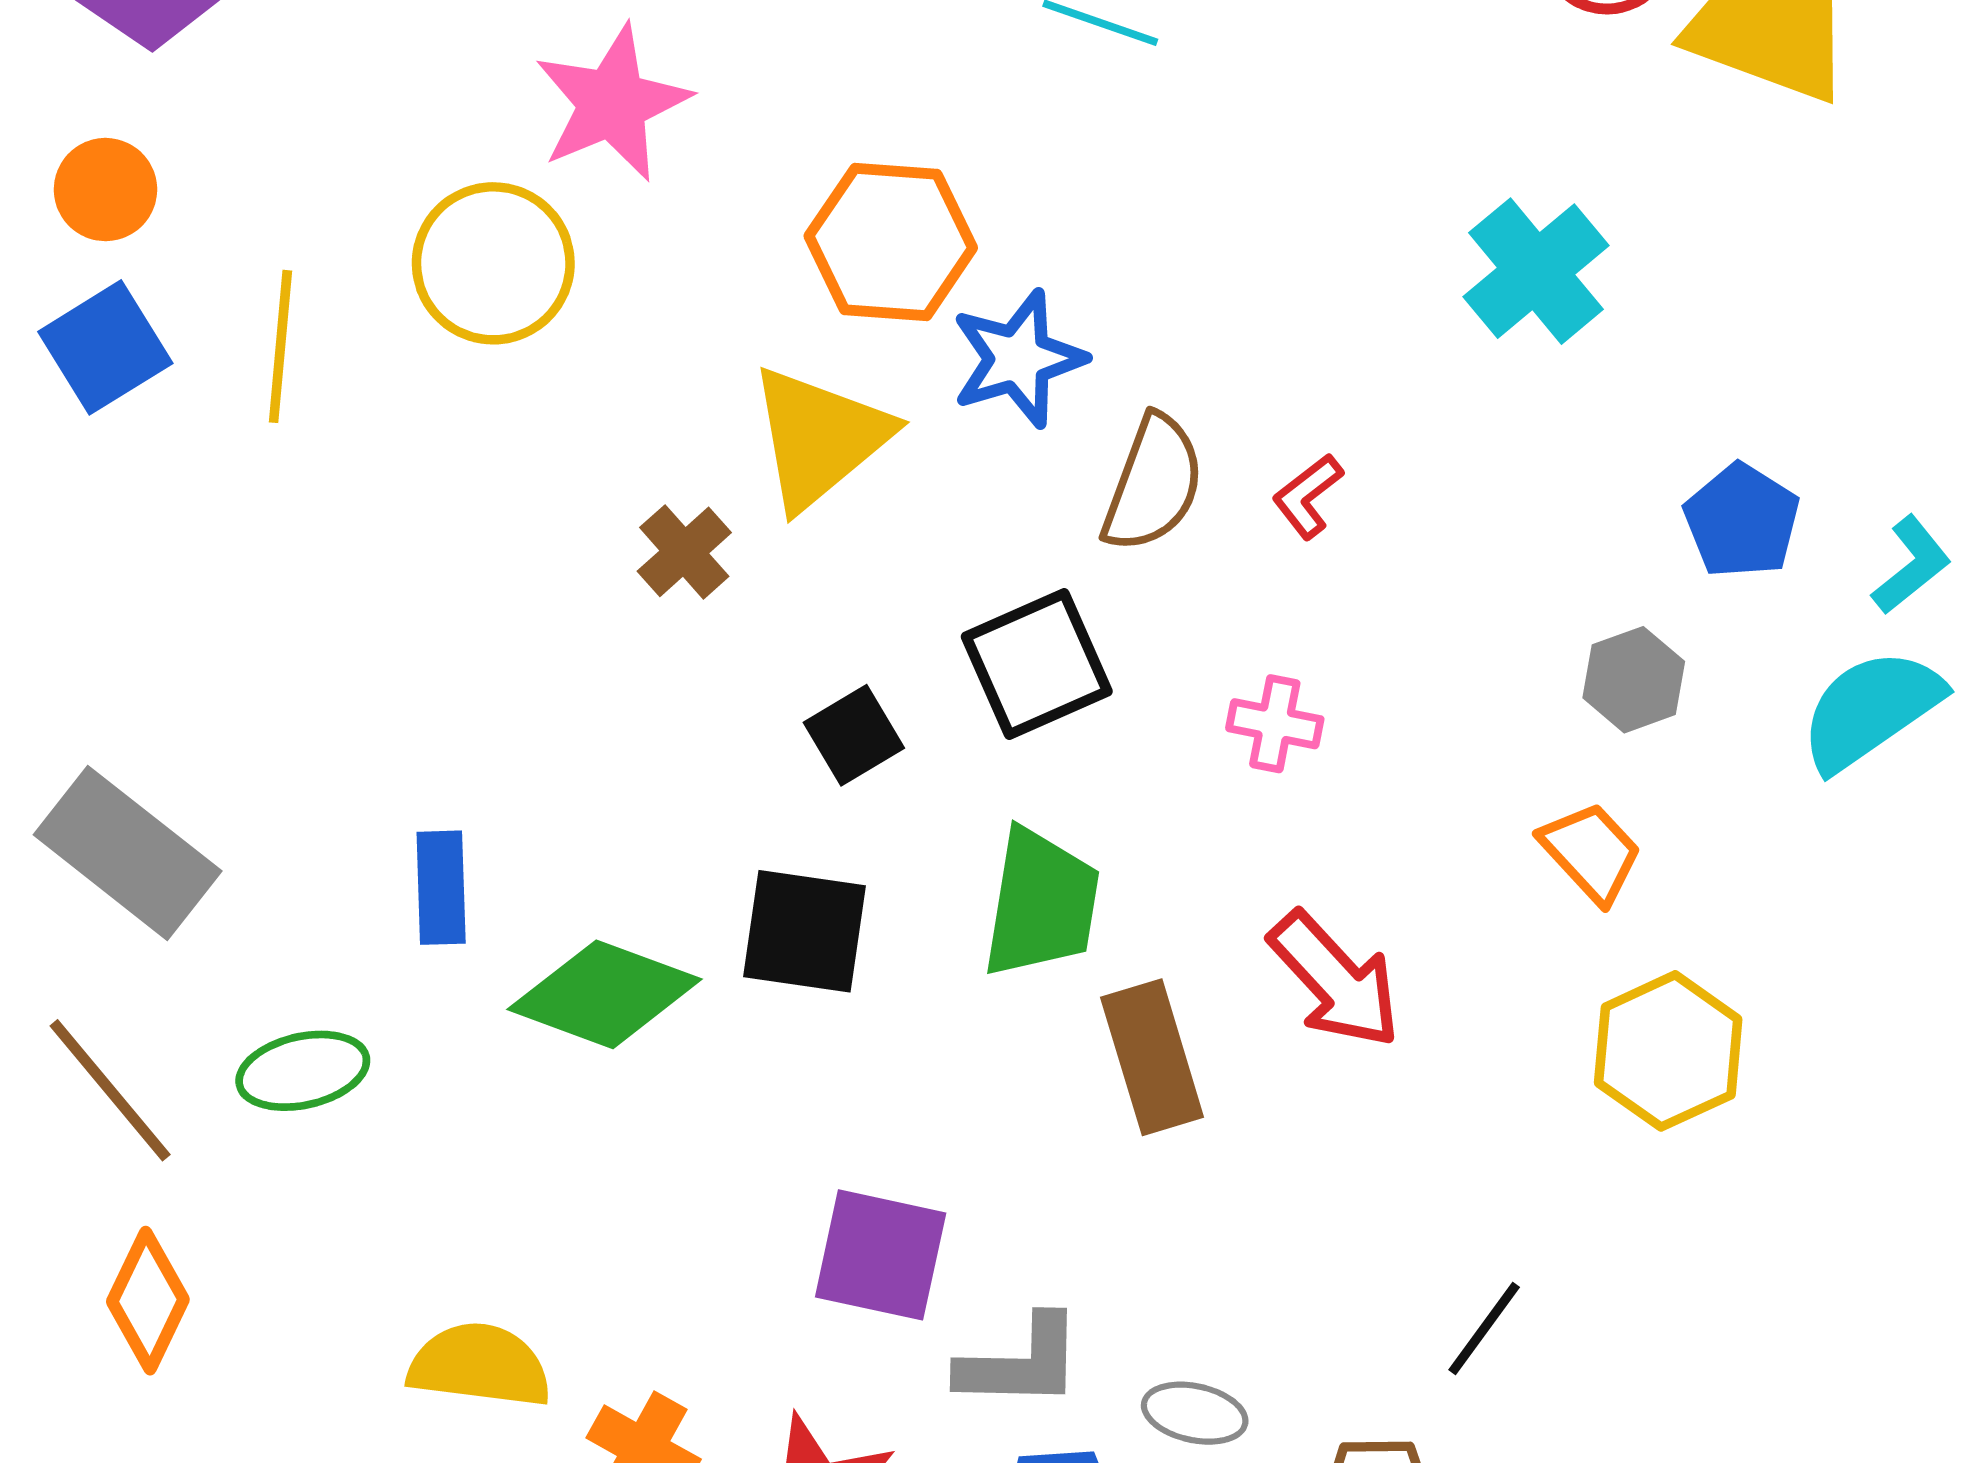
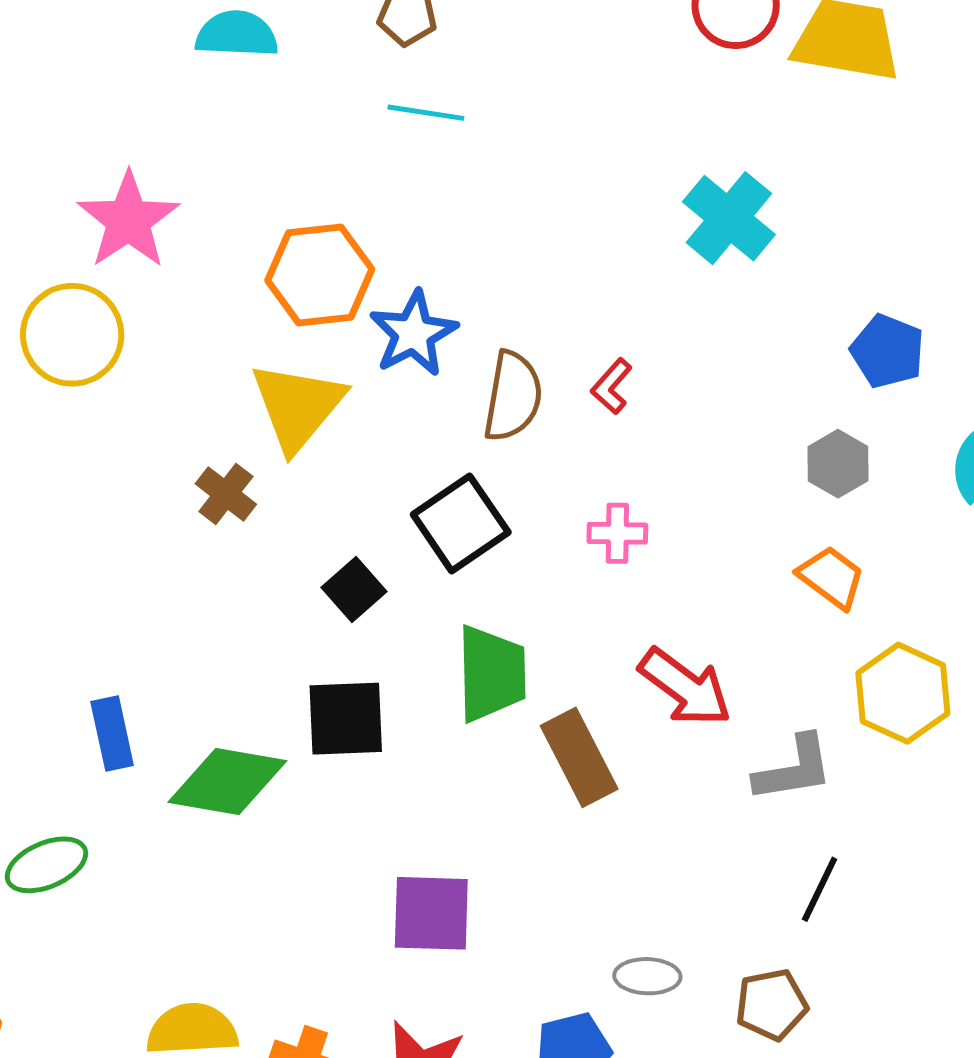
gray L-shape: (1021, 1363) -> (794, 769), moved

